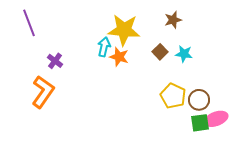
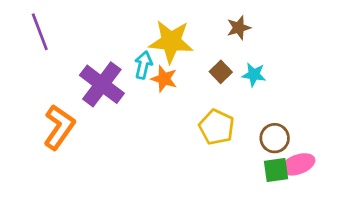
purple cross: (55, 61) -> (102, 84), moved, size x2.0
yellow pentagon: (173, 96) -> (217, 127), moved

